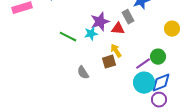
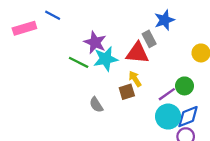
purple star: (100, 22) -> (95, 42), moved, turned -30
red triangle: (118, 29) -> (137, 53), size x1.5
cyan star: (91, 34) -> (106, 59), size x1.5

